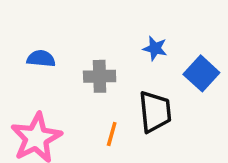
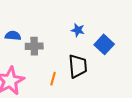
gray cross: (100, 76) -> (34, 46), moved

